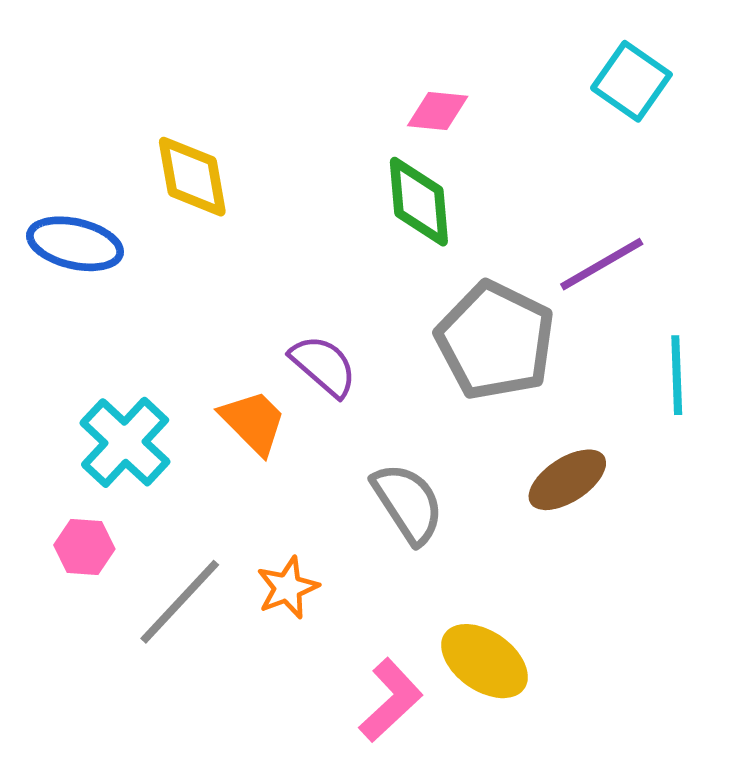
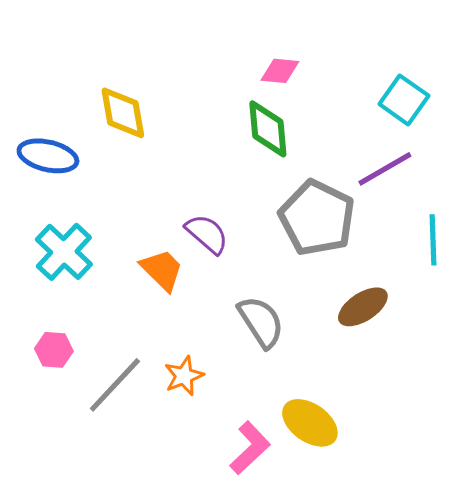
cyan square: (631, 81) -> (404, 100), moved
cyan cross: (125, 442) -> (64, 252), moved

